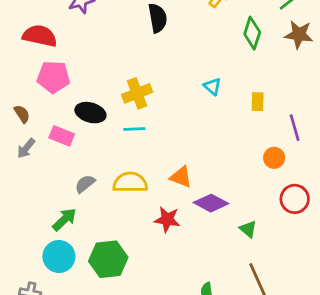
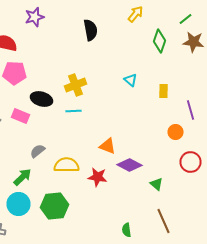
yellow semicircle: (130, 182) -> (66, 165), moved

